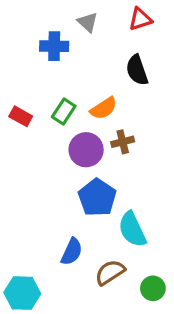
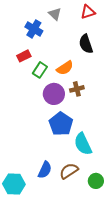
blue cross: (54, 46) -> (34, 29), turned 30
red rectangle: (21, 116) -> (24, 56), moved, turned -56
blue semicircle: (72, 252) -> (45, 170), moved

